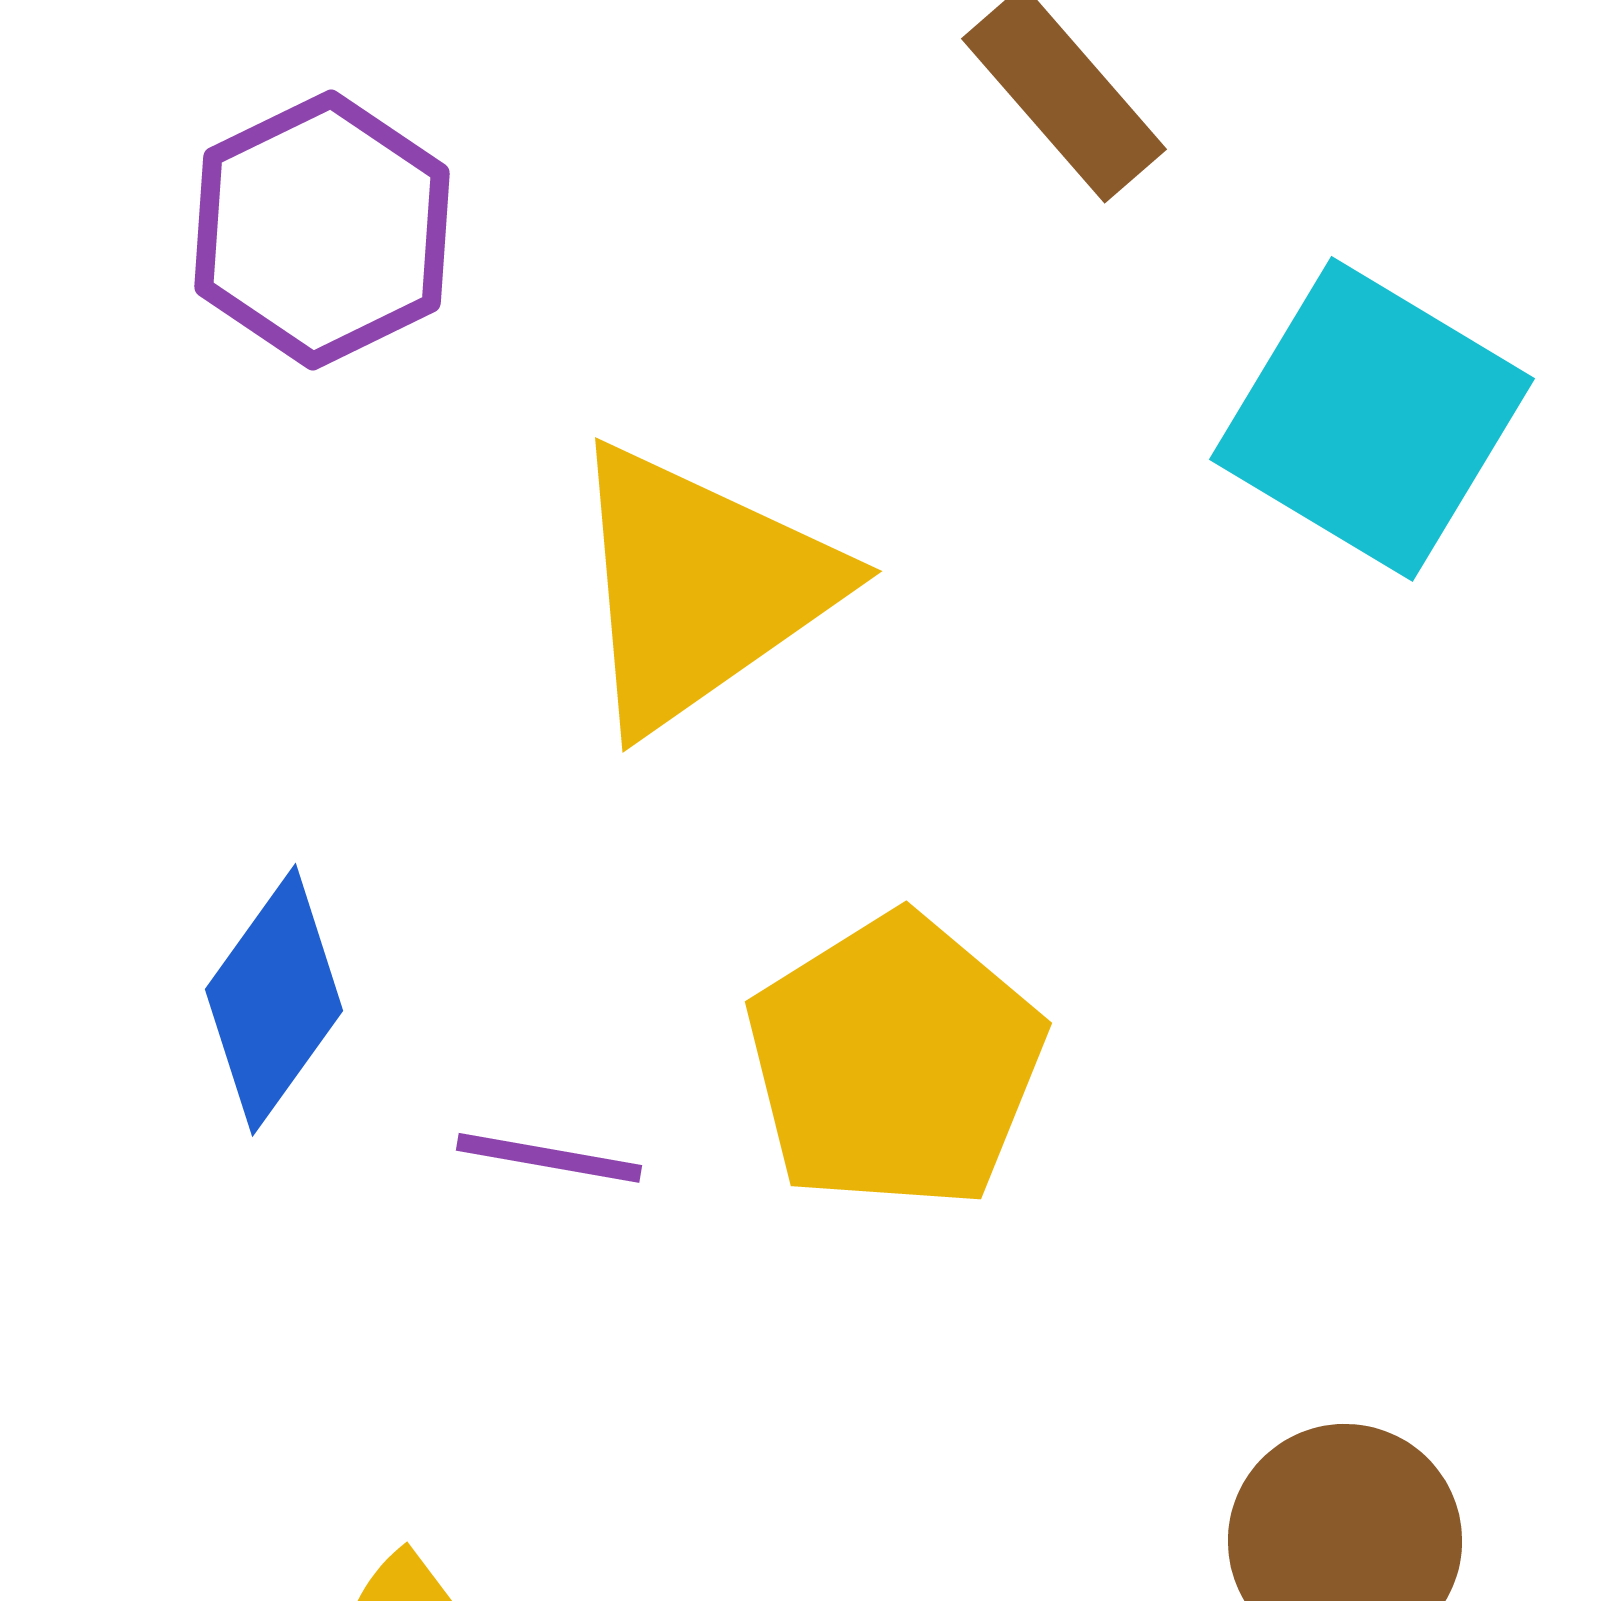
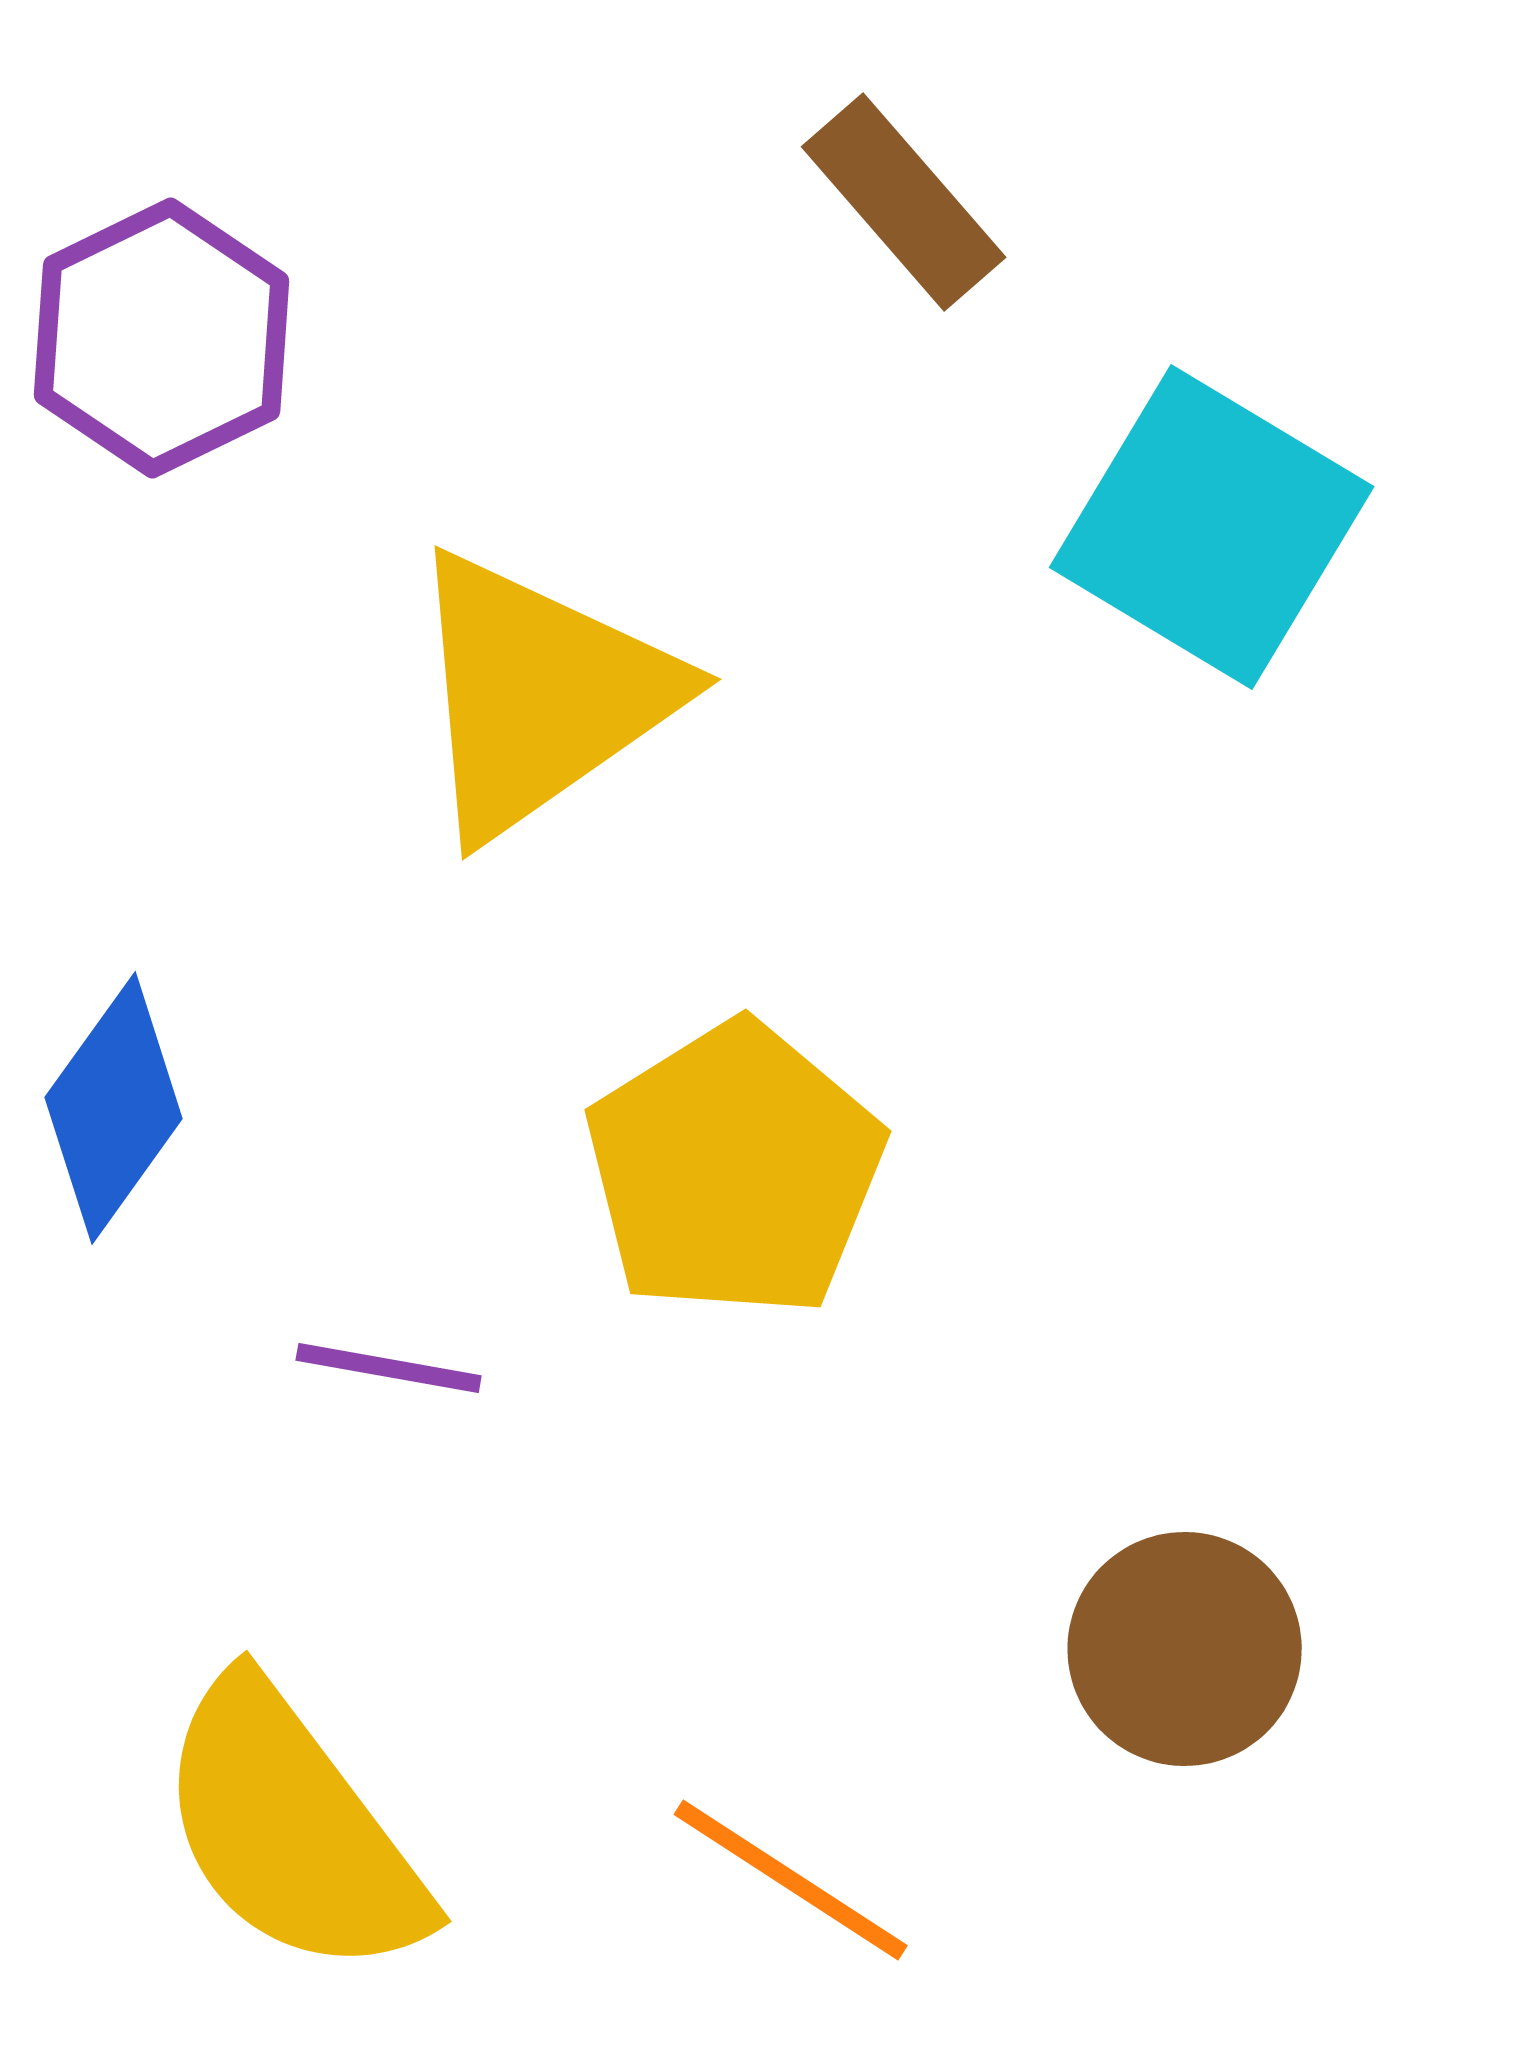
purple line: (549, 1158) -> (389, 1368), moved

